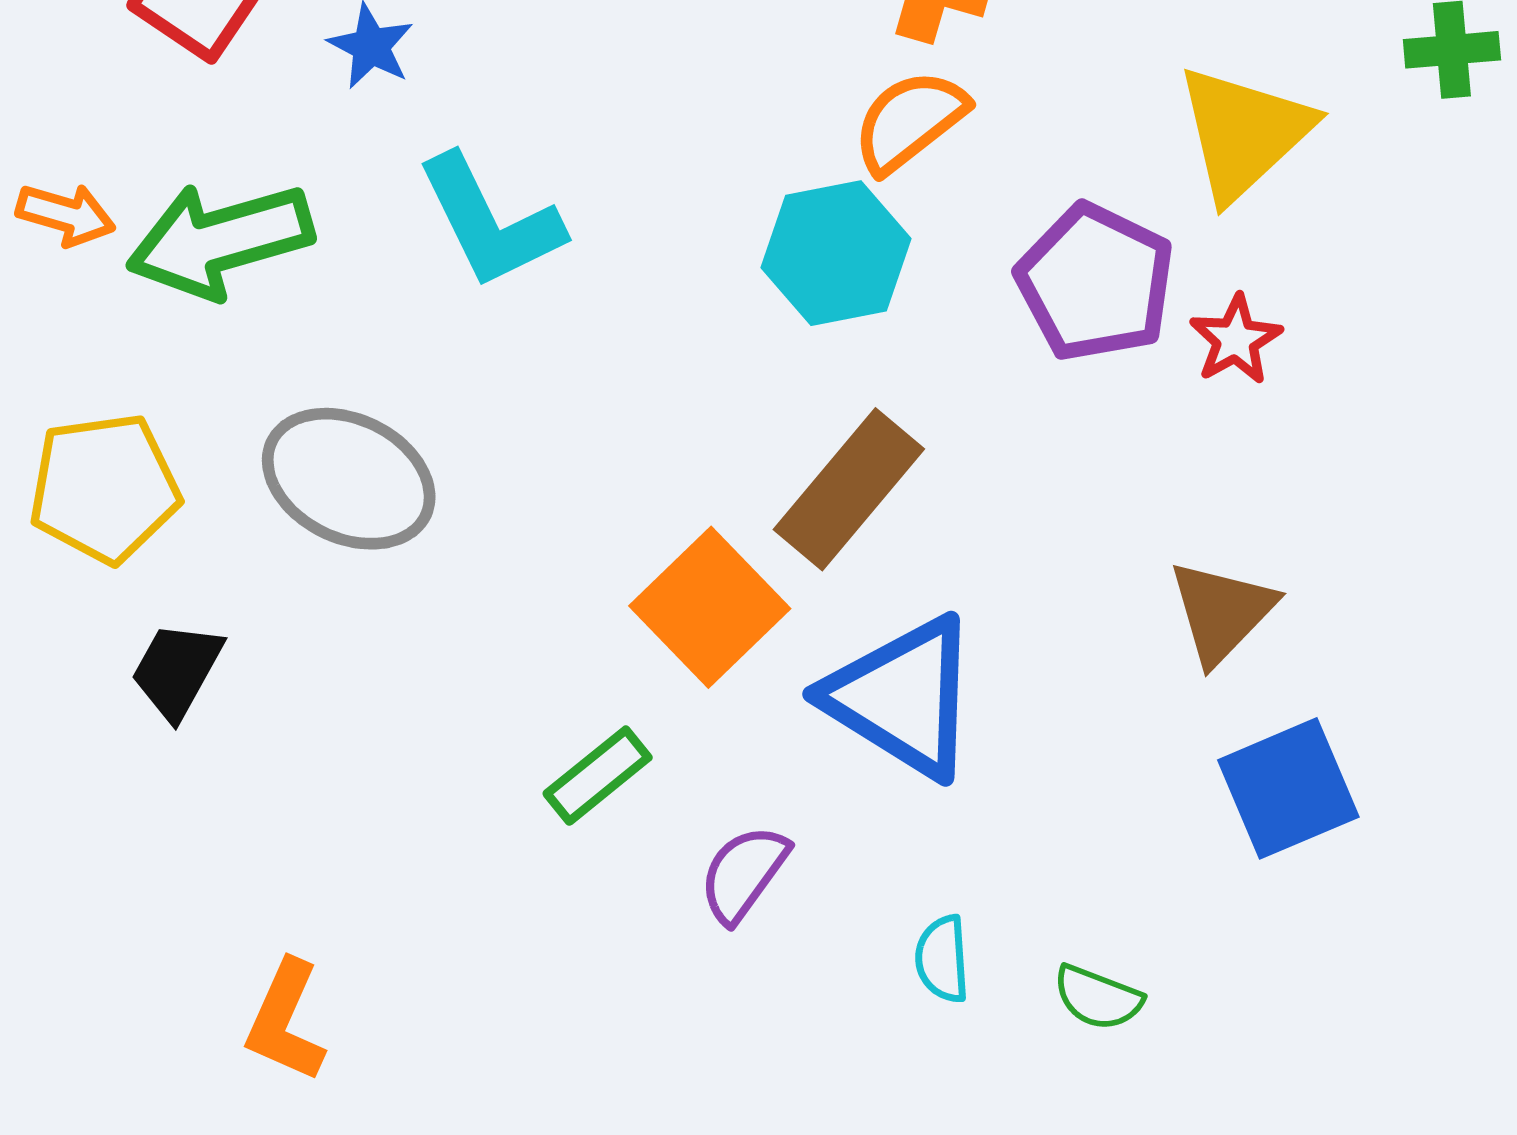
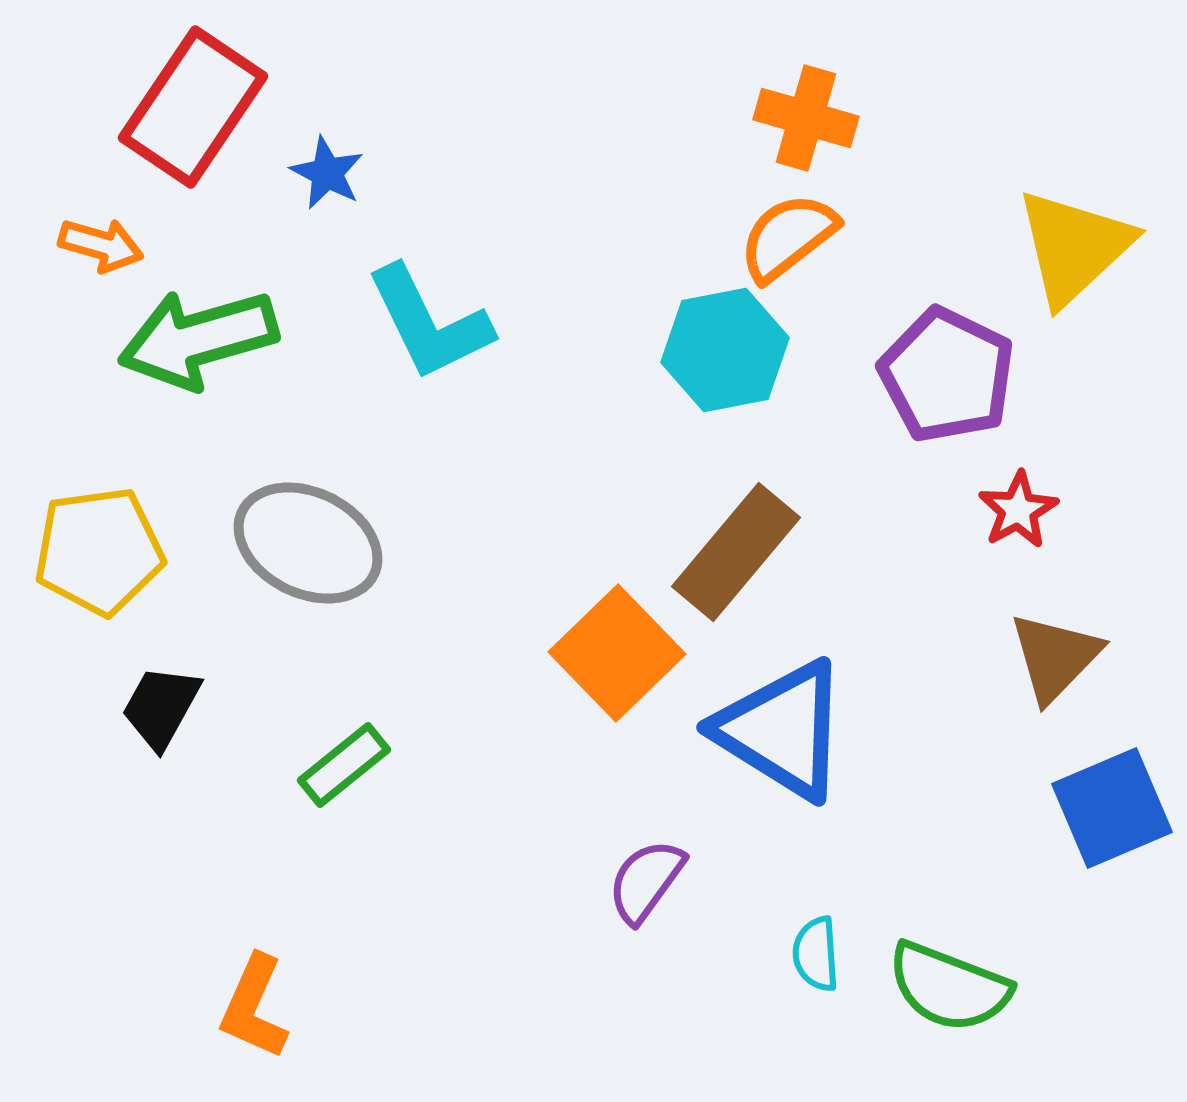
orange arrow: (66, 215) -> (101, 245), moved
red star: (1236, 340) -> (1018, 510), moved
green rectangle: (598, 776) -> (344, 765), moved
green semicircle: (1098, 998) -> (949, 987), size x1.6

